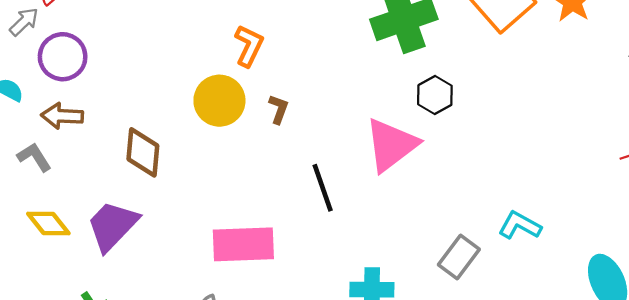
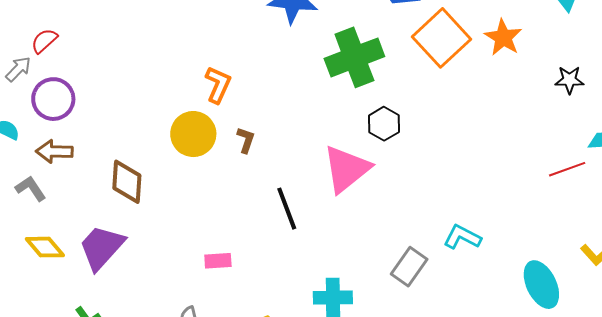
pink rectangle: (243, 244) -> (218, 261), size x0.5

